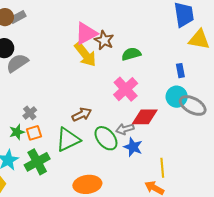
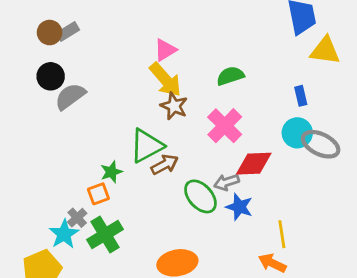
pink triangle: (86, 33) -> (165, 50), size x0.7
brown star: (104, 40) -> (174, 106), moved
gray cross: (30, 113) -> (77, 218), moved
green star: (17, 132) -> (111, 172), moved
green triangle: (68, 140) -> (147, 146), moved

